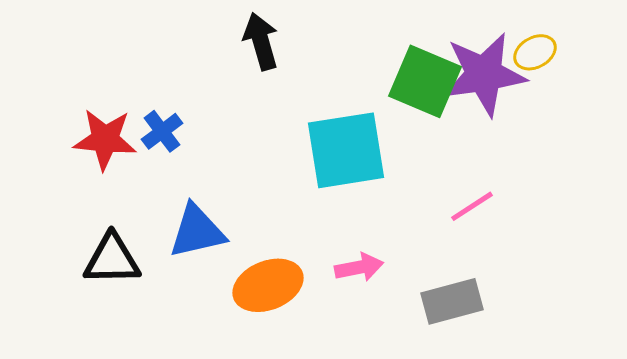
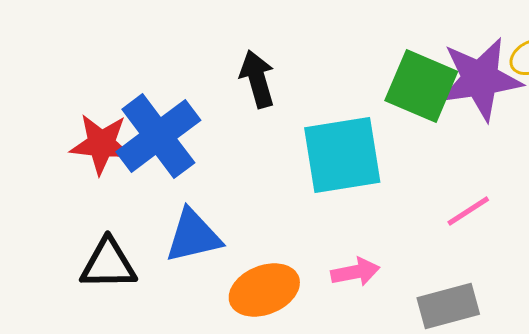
black arrow: (261, 41) -> (257, 79), moved
blue cross: (162, 131) -> (158, 136), size x2.0

